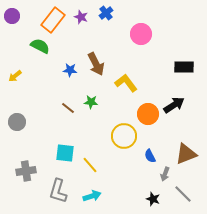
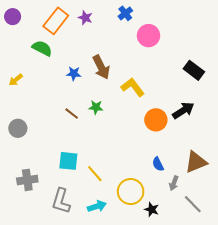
blue cross: (106, 13) -> (125, 13), moved
black rectangle: (184, 67) -> (194, 70), turned 36
yellow circle: (124, 136) -> (131, 192), moved
black star: (153, 199) -> (152, 209), moved

